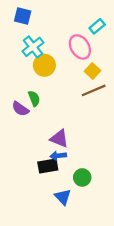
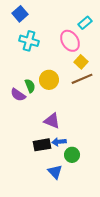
blue square: (23, 16) -> (20, 14), turned 35
cyan cross: (33, 47) -> (29, 41), turned -36
yellow circle: (44, 65) -> (49, 80), moved
blue arrow: (58, 156) -> (59, 142), moved

